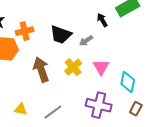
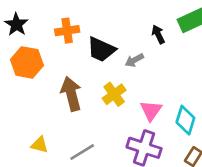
orange cross: (25, 31) -> (67, 31), moved
pink triangle: (101, 67) -> (151, 111), moved

